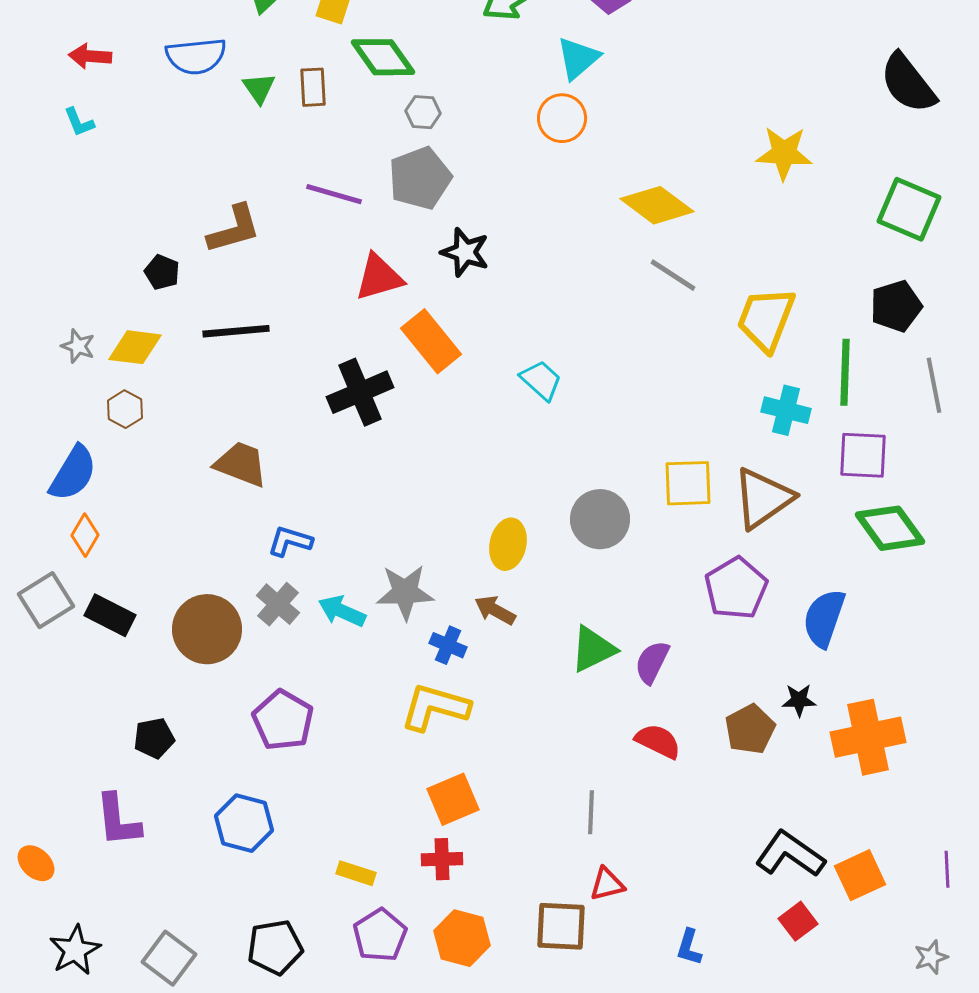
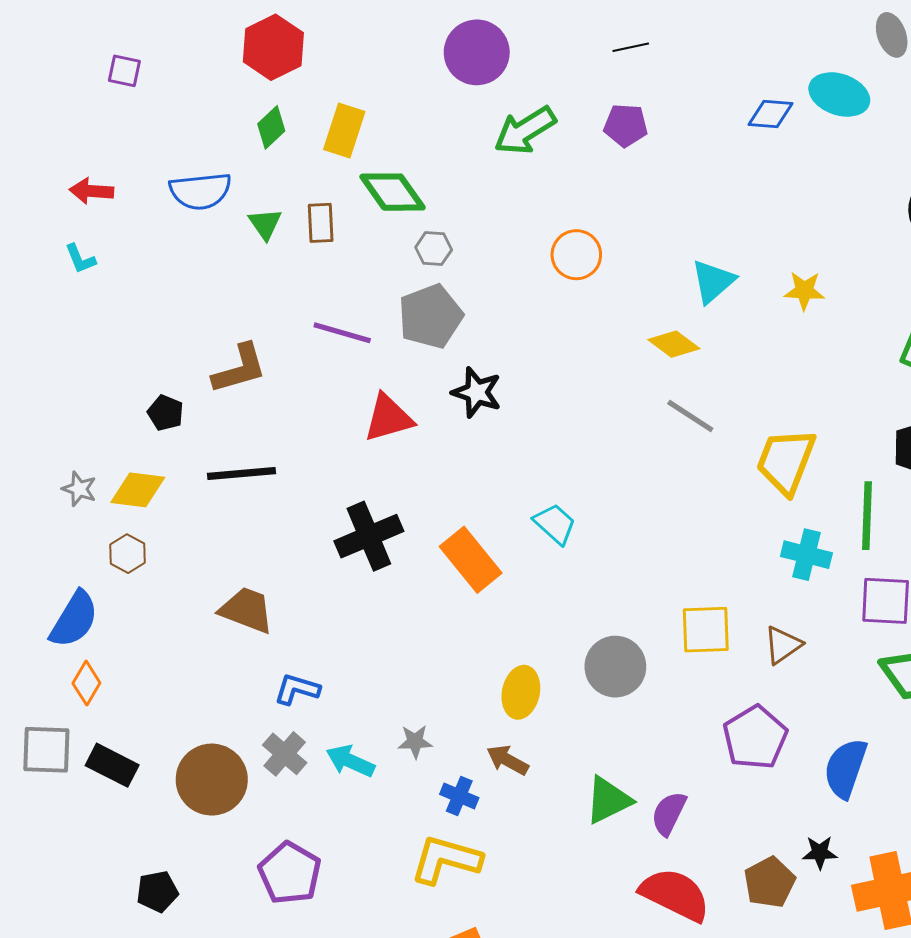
cyan triangle: (578, 58) -> (713, 281), moved
yellow star: (784, 153) -> (804, 291), size x0.7
yellow diamond: (657, 205) -> (674, 344), size x0.7
orange rectangle: (431, 341) -> (471, 560), moved
brown triangle: (763, 498) -> (783, 645), size x0.6
gray star: (405, 592) -> (415, 742), size x0.6
gray square: (46, 600) -> (46, 750), turned 34
red semicircle: (658, 741) -> (675, 895), size x1.5

